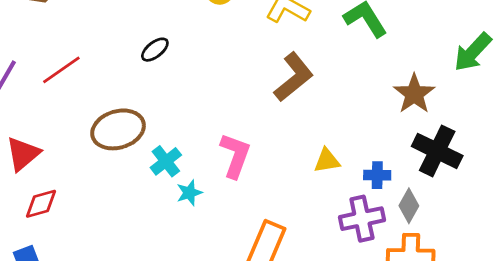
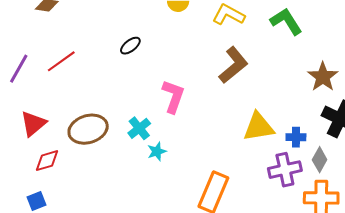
brown ellipse: (118, 129) -> (88, 129), moved
pink L-shape: (235, 155) -> (173, 96), moved
yellow triangle: (327, 161) -> (259, 127), size x1.6

